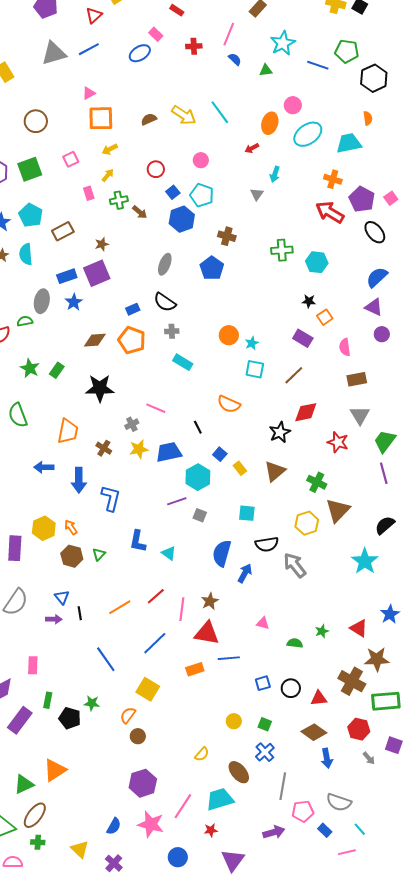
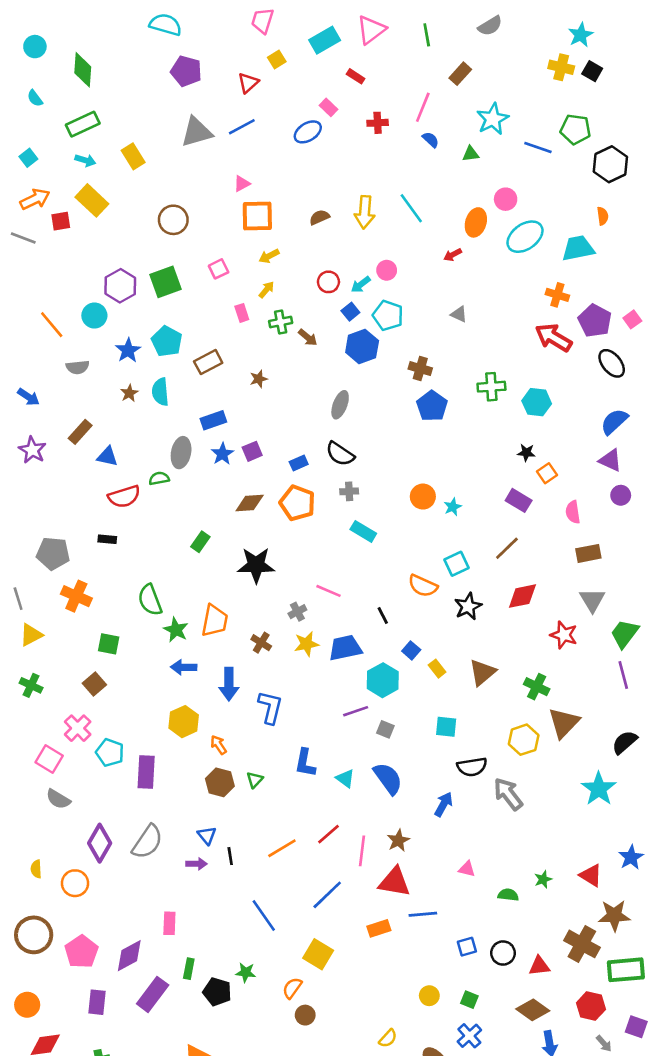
yellow arrow: (184, 115) -> (365, 212), turned 60
cyan arrow: (275, 174) -> (361, 284), moved, turned 35
gray triangle: (257, 194) -> (459, 314), turned -40
blue pentagon: (212, 268) -> (432, 406), moved
purple square: (97, 273) -> (252, 451), moved, size x0.6
green star: (30, 368) -> (176, 630), moved
cyan square: (255, 369) -> (456, 564), moved, turned -36
black star: (280, 432) -> (468, 606), moved
yellow hexagon: (44, 528) -> (184, 722), moved
blue semicircle: (222, 553) -> (388, 778), moved, turned 128

